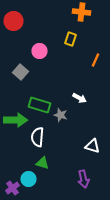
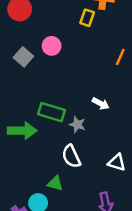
yellow rectangle: (70, 39) -> (87, 18), moved
gray square: (20, 72) -> (23, 57), moved
white semicircle: (38, 137) -> (71, 156), moved, turned -30

